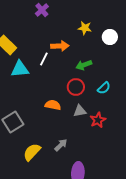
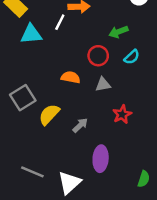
green arrow: (84, 65) -> (119, 32), moved
red star: (98, 120) -> (122, 114), moved
yellow semicircle: (32, 152) -> (49, 114), moved

